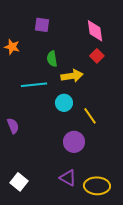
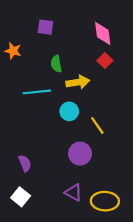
purple semicircle: (13, 126) -> (25, 163), moved

